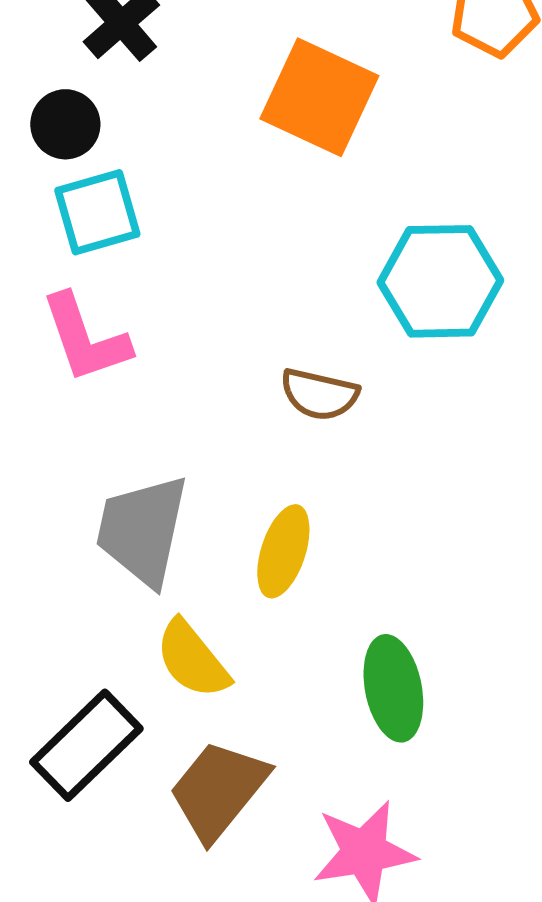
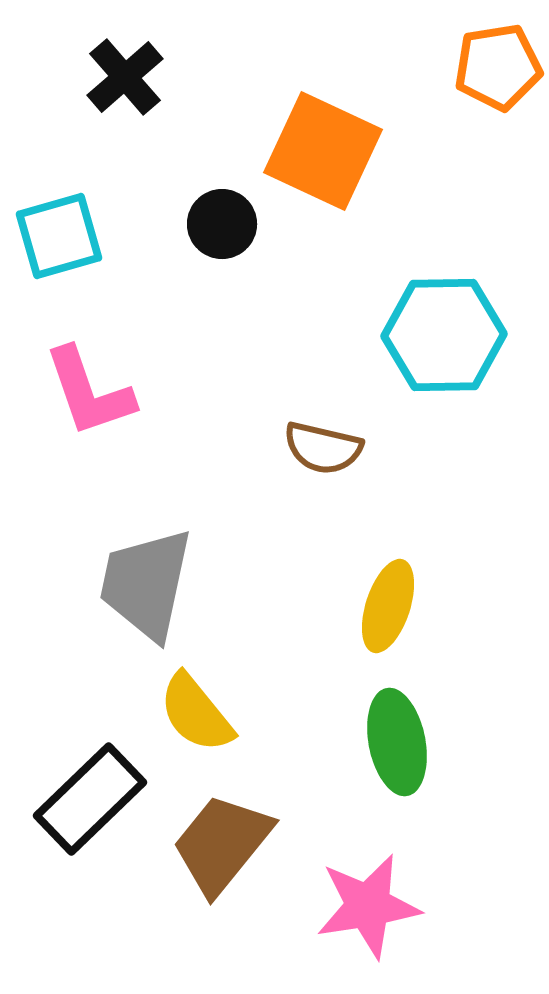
black circle: (65, 124) -> (222, 224), moved
cyan square: (97, 212) -> (59, 236), moved
yellow ellipse: (283, 551) -> (388, 606), moved

